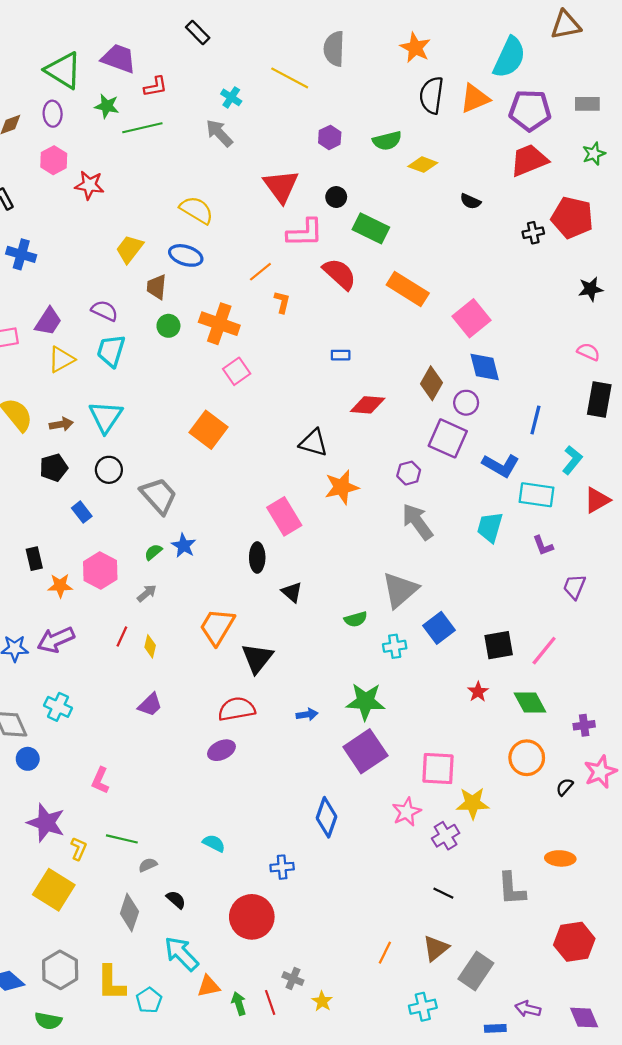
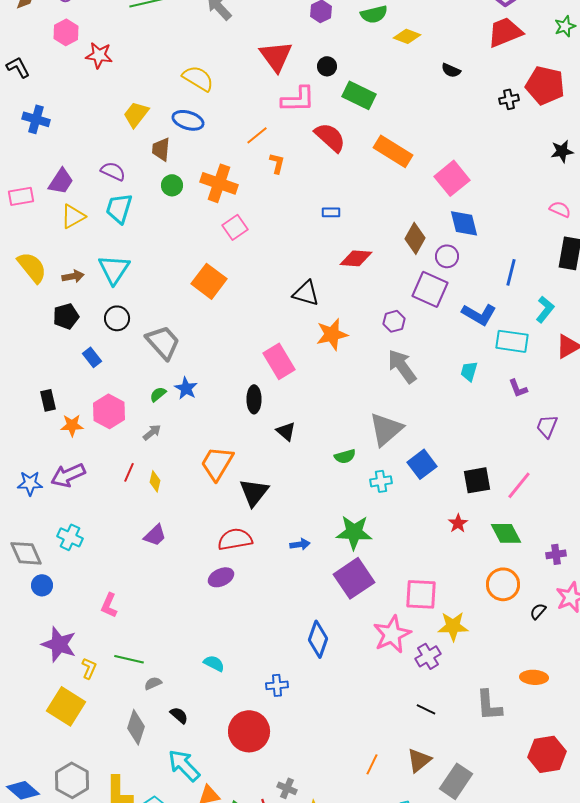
cyan trapezoid: (490, 527) -> (469, 371), size x0.7
pink star: (407, 812) -> (392, 634), size x1.4

